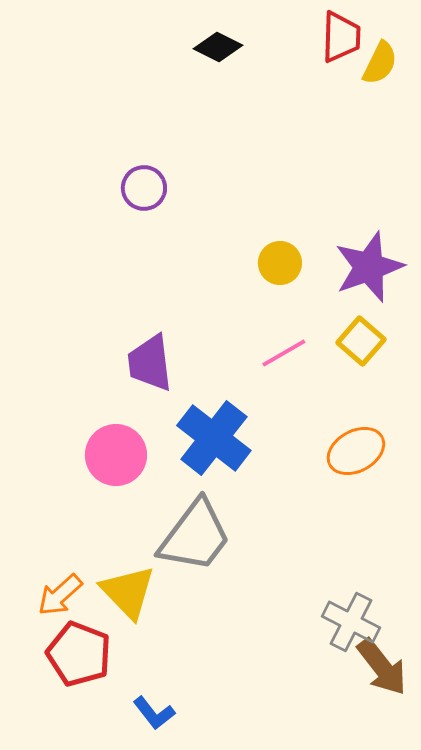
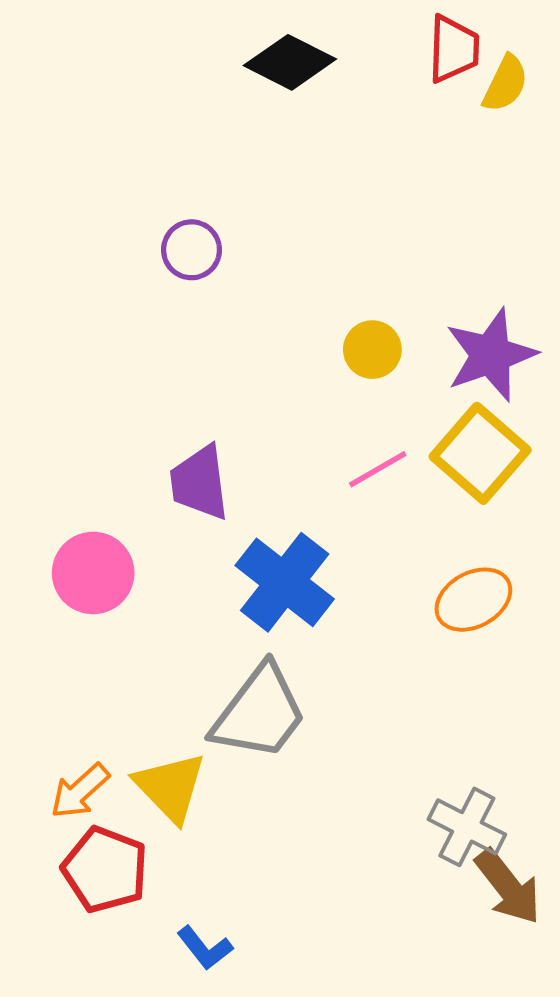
black diamond: (218, 47) -> (290, 62), size x1.4
yellow square: (361, 341) -> (480, 453), size x1.5
pink circle: (116, 455) -> (93, 573), moved

